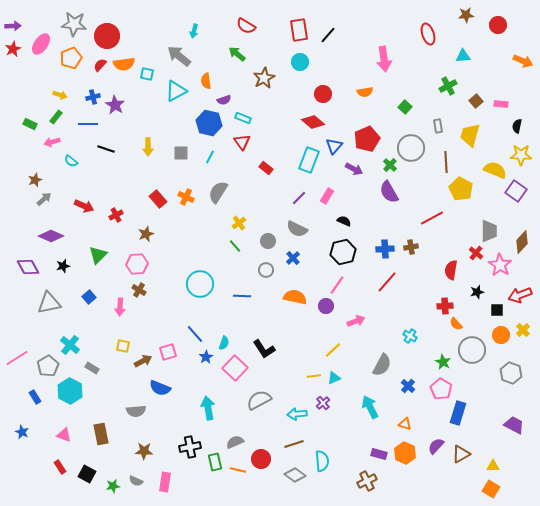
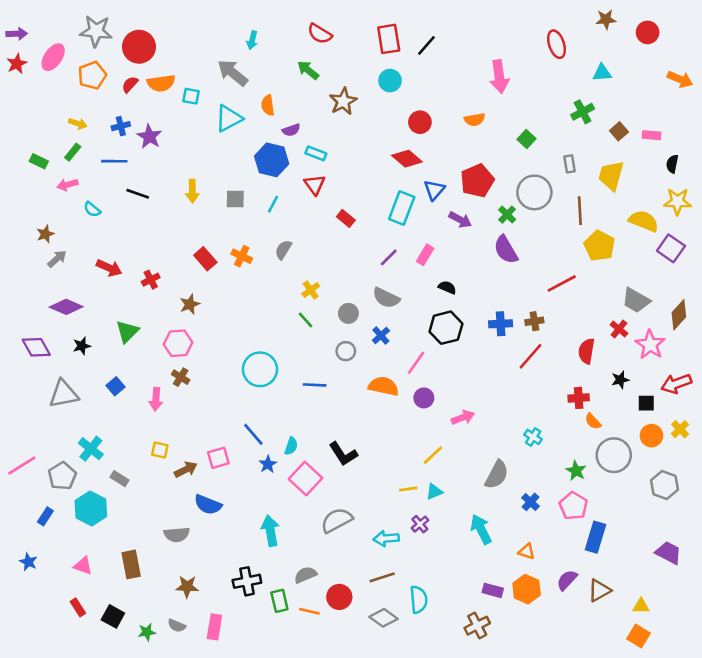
gray semicircle: (218, 192) -> (283, 250), size x0.7
gray trapezoid: (489, 231) -> (636, 300), turned 120
red line: (387, 282) -> (530, 356), moved
pink line: (337, 285) -> (416, 363), moved
blue rectangle: (35, 397) -> (45, 516), turned 64

